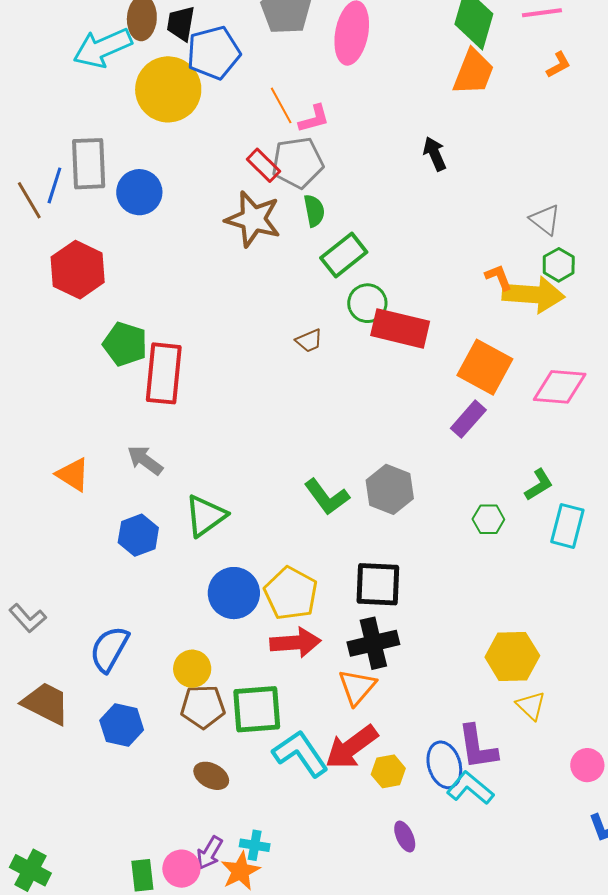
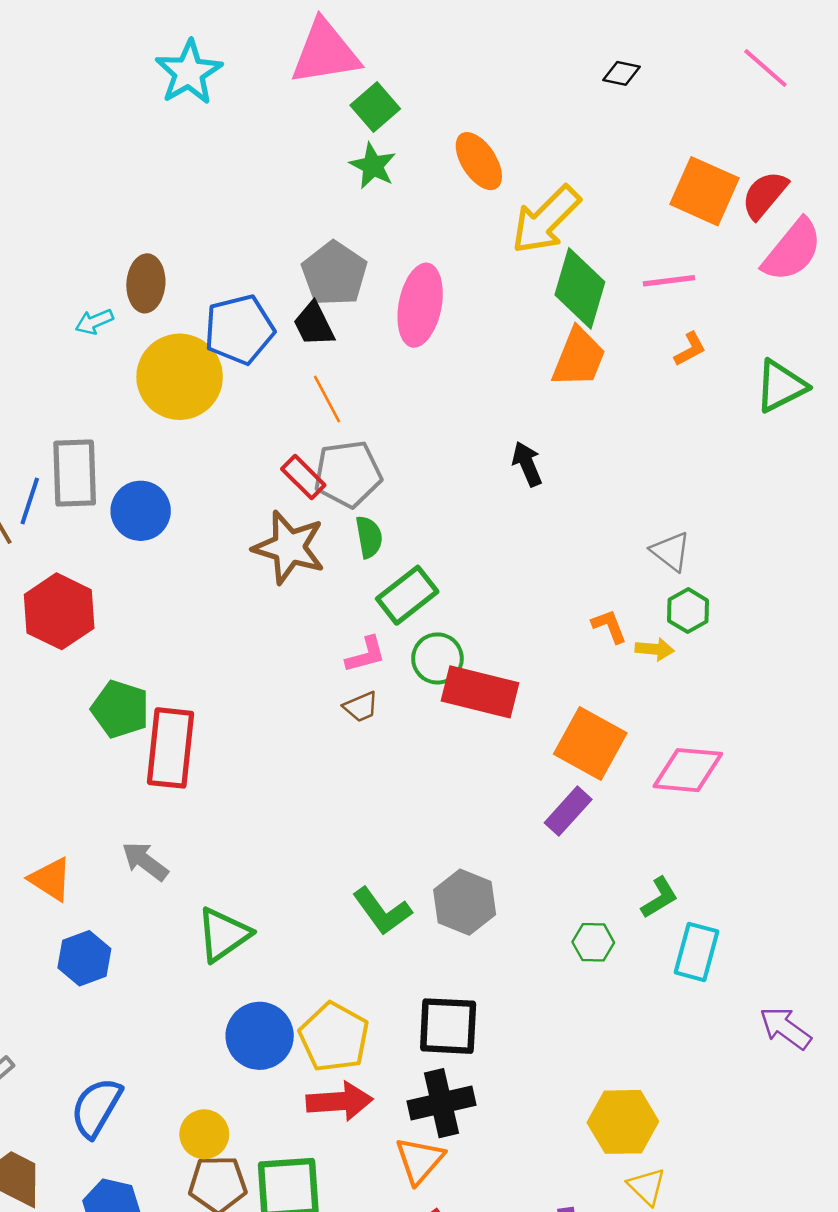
black trapezoid: (181, 24) -> (314, 324), moved, turned -36
cyan arrow: (103, 48) -> (94, 322), size x0.5
pink L-shape: (314, 119) -> (366, 655), moved
yellow arrow: (533, 295) -> (655, 649), size x0.5
blue hexagon: (138, 535) -> (84, 958), moved

